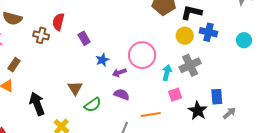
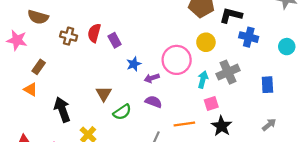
red semicircle: (58, 22) -> (94, 33), moved
yellow circle: (185, 36) -> (206, 42), moved
blue rectangle: (217, 97) -> (267, 85), moved
black star: (198, 111) -> (222, 126), moved

